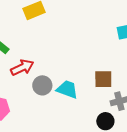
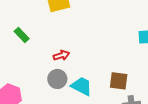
red arrow: (22, 67) -> (61, 55), moved, size x0.7

